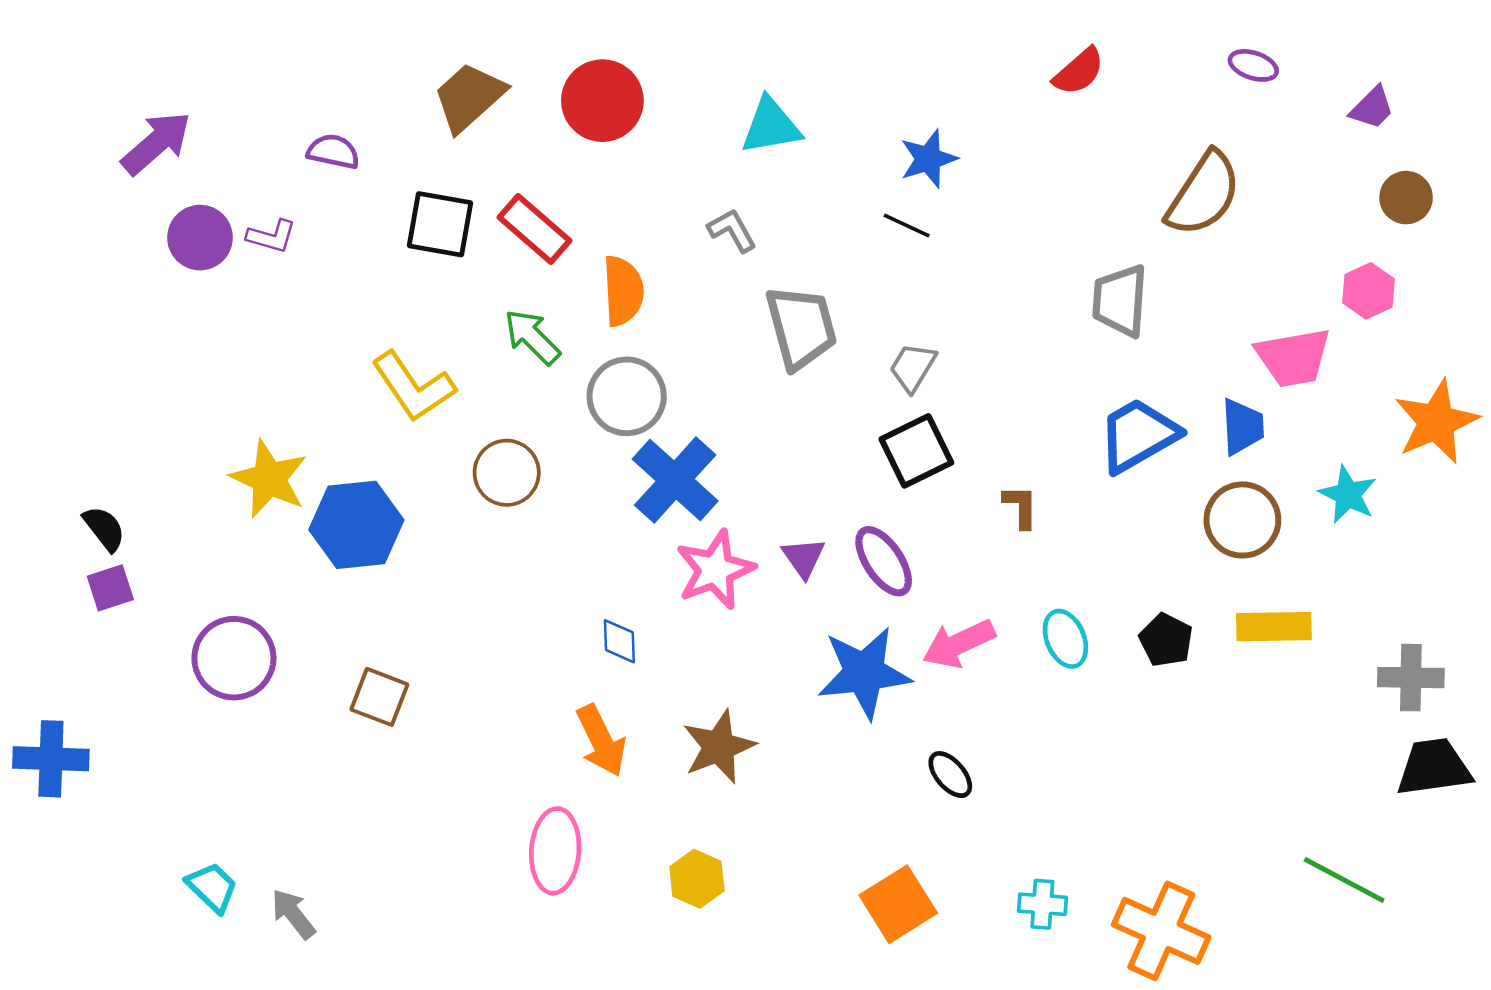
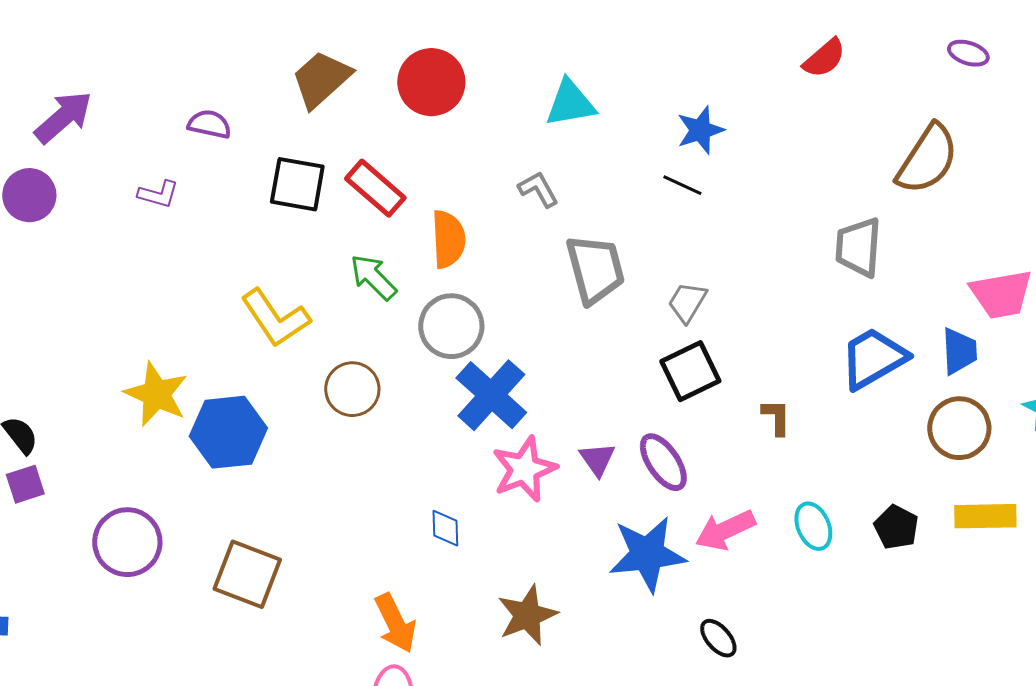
purple circle: (200, 238) -> (29, 195), moved
brown square: (379, 697) -> (247, 574), size x1.4
orange arrow: (601, 741) -> (395, 623), moved

